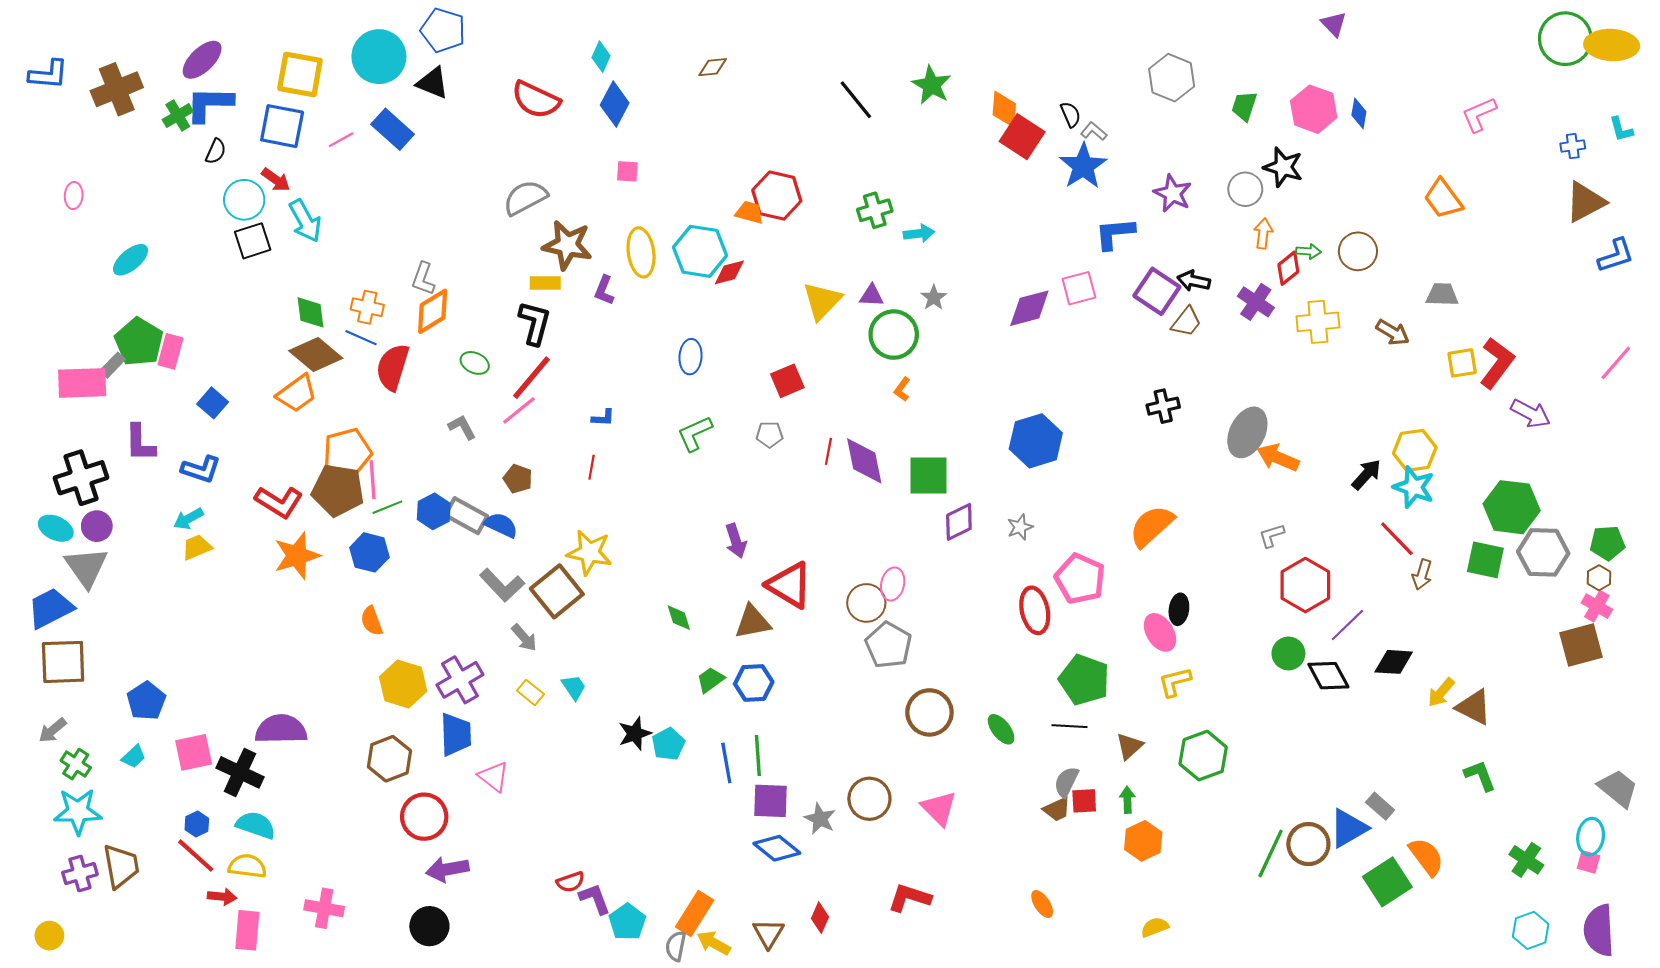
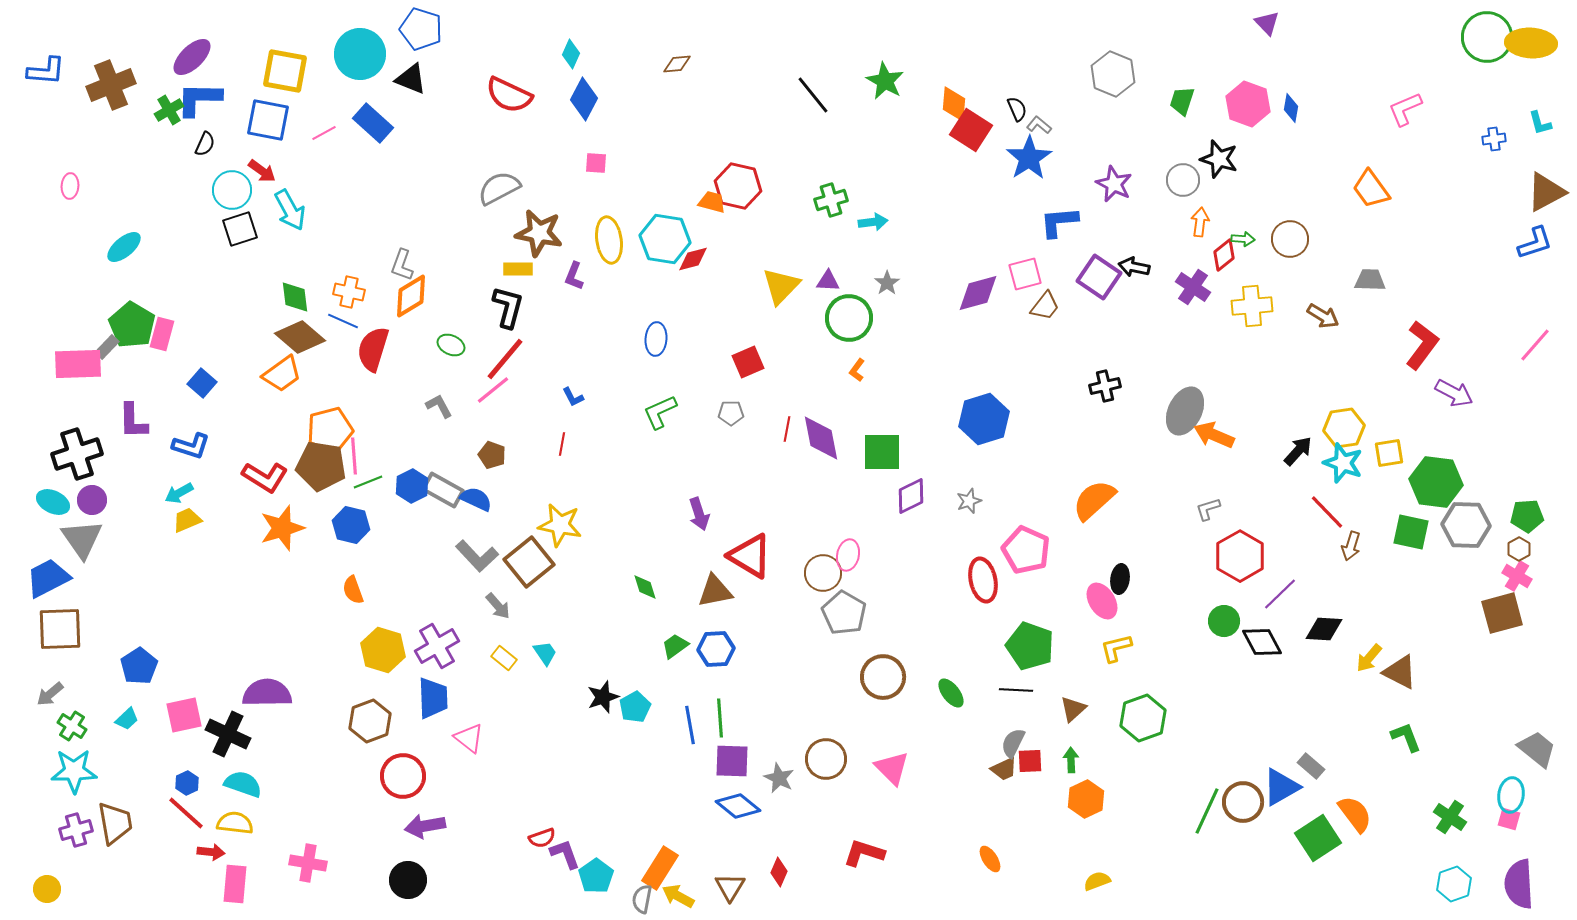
brown triangle: (1585, 202) -> (1546, 192), moved
brown trapezoid: (1186, 322) -> (1045, 306), moved
yellow square: (1462, 363) -> (1389, 453), moved
blue L-shape: (603, 418) -> (573, 397), turned 60

